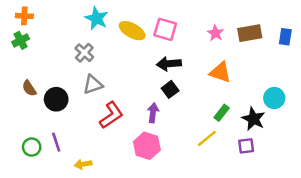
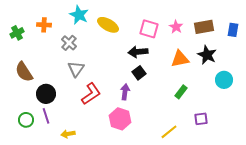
orange cross: (24, 16) -> (44, 25), moved
pink square: (165, 29) -> (149, 29), moved
orange triangle: (220, 72) -> (180, 59), turned -30
gray triangle: (93, 85) -> (76, 69), turned -36
brown semicircle: (29, 88) -> (24, 72), size x1.5
black circle: (56, 99) -> (46, 94), moved
black star: (253, 119) -> (207, 55), moved
yellow line: (207, 138) -> (169, 132), moved

